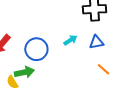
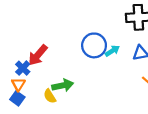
blue circle: (36, 49) -> (94, 45), moved

